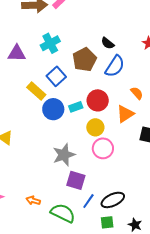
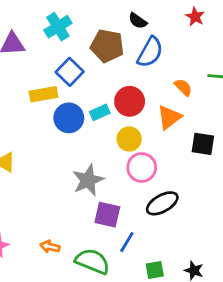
brown pentagon: (84, 60) -> (107, 46), turned -30
yellow rectangle: (36, 91) -> (43, 94), turned -48
black ellipse: (113, 200) -> (162, 203), moved

